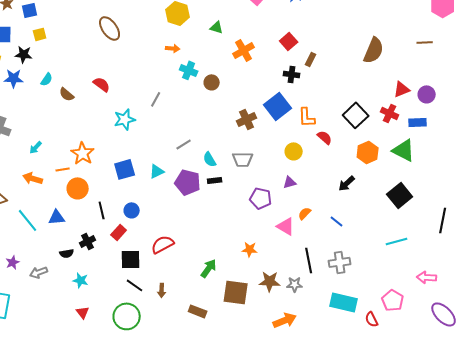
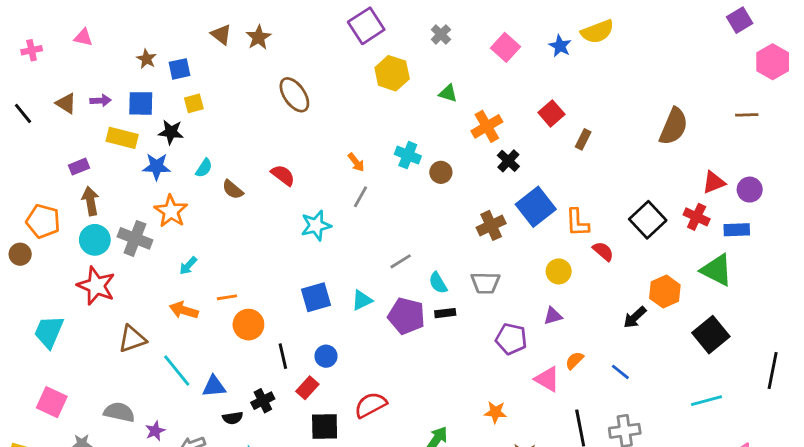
orange arrow: (173, 48) -> (356, 162), moved, turned 48
black cross: (292, 74) -> (508, 161), moved, turned 35
orange hexagon: (368, 152) -> (665, 292), moved
orange star: (83, 153) -> (171, 211), moved
blue triangle: (57, 217) -> (214, 386), moved

